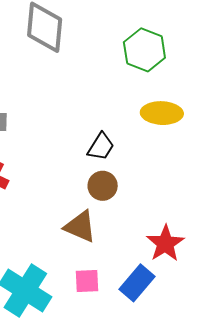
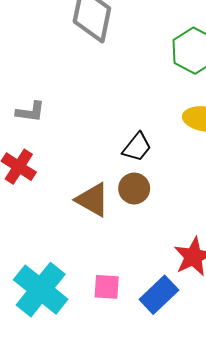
brown triangle: (80, 227) -> (93, 200), moved

